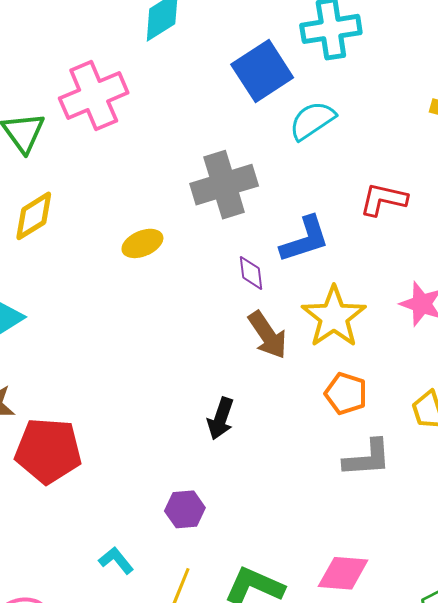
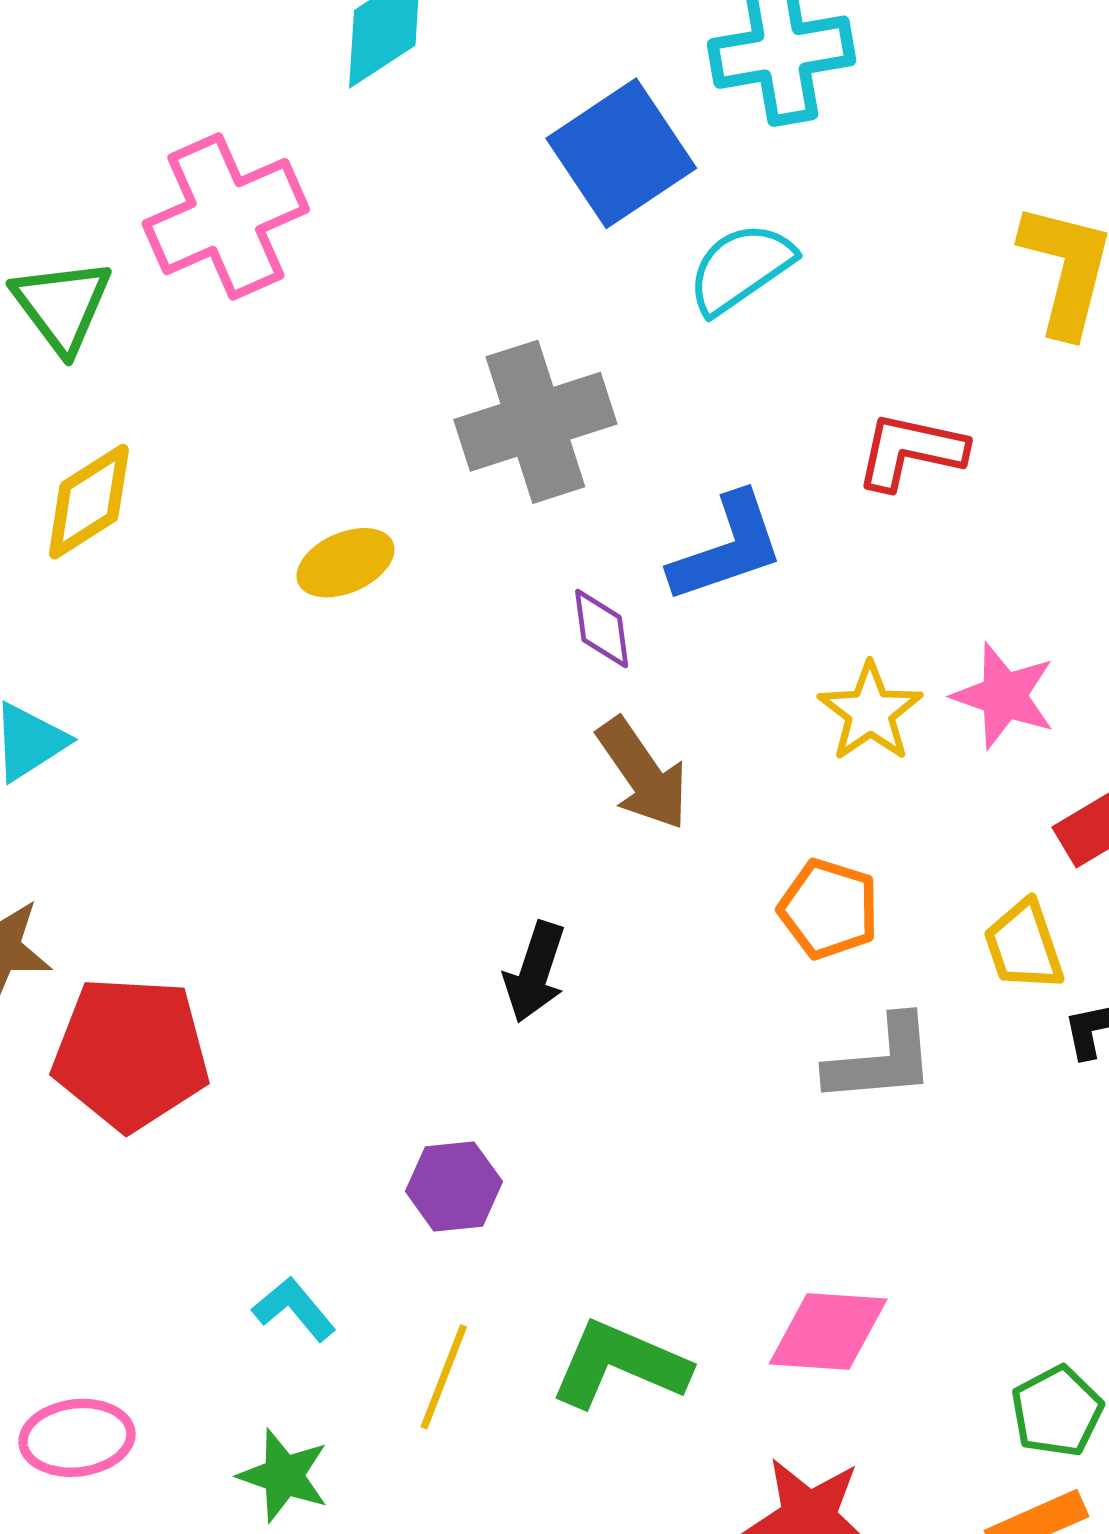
yellow star: (334, 317) -> (870, 712), moved, size x0.7

